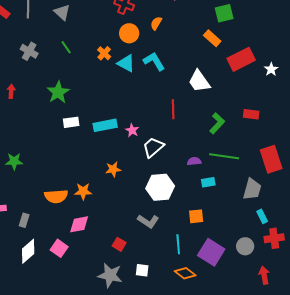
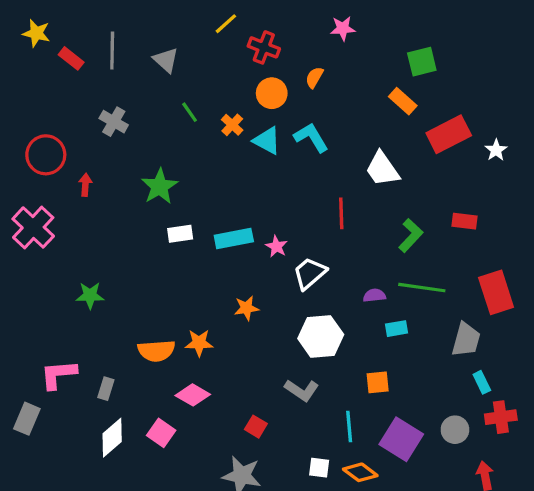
green line: (66, 47) -> (190, 112), moved
pink diamond: (79, 224) -> (193, 395), turned 40
white square: (142, 270) -> (319, 468), moved

